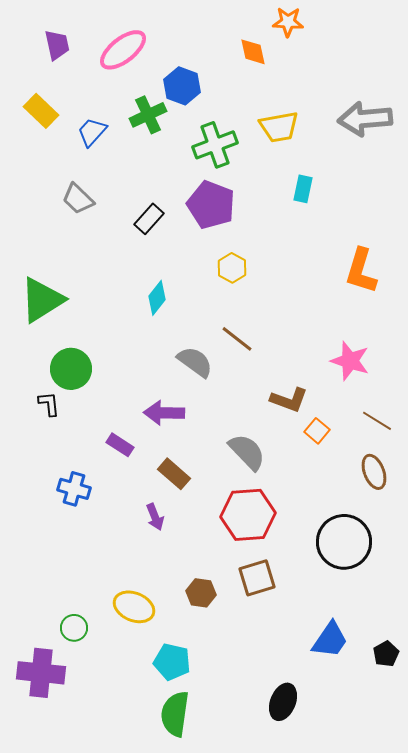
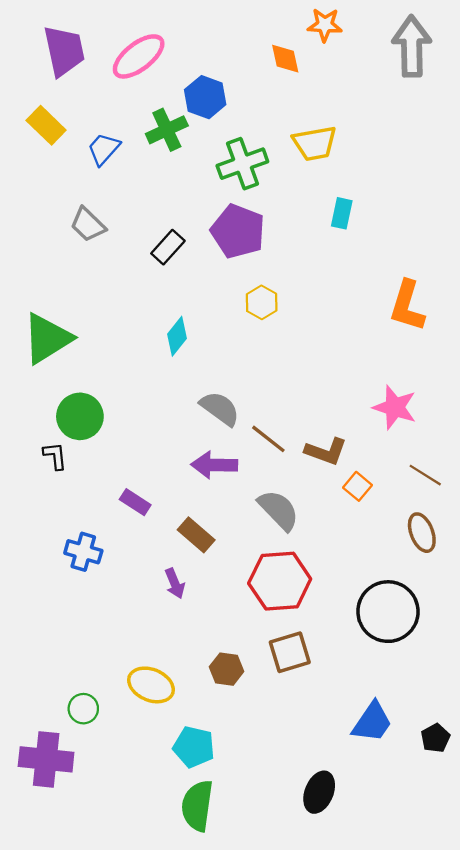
purple trapezoid: (57, 45) -> (64, 51), size x1.5
gray arrow: (365, 119) -> (412, 46), moved, turned 94
brown line: (237, 339) -> (268, 439), moved
purple arrow: (164, 413) -> (214, 465), moved

